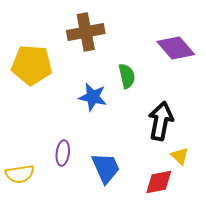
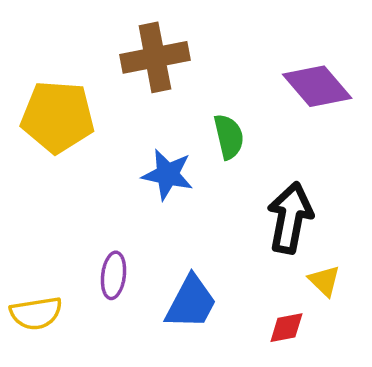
blue trapezoid: (106, 168) -> (191, 302), turned 52
red diamond: (159, 182) -> (286, 328), size x0.7

